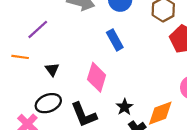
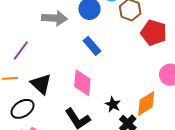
black triangle: (52, 69) -> (41, 84), size x1.6
black ellipse: (48, 103) -> (23, 109), moved

